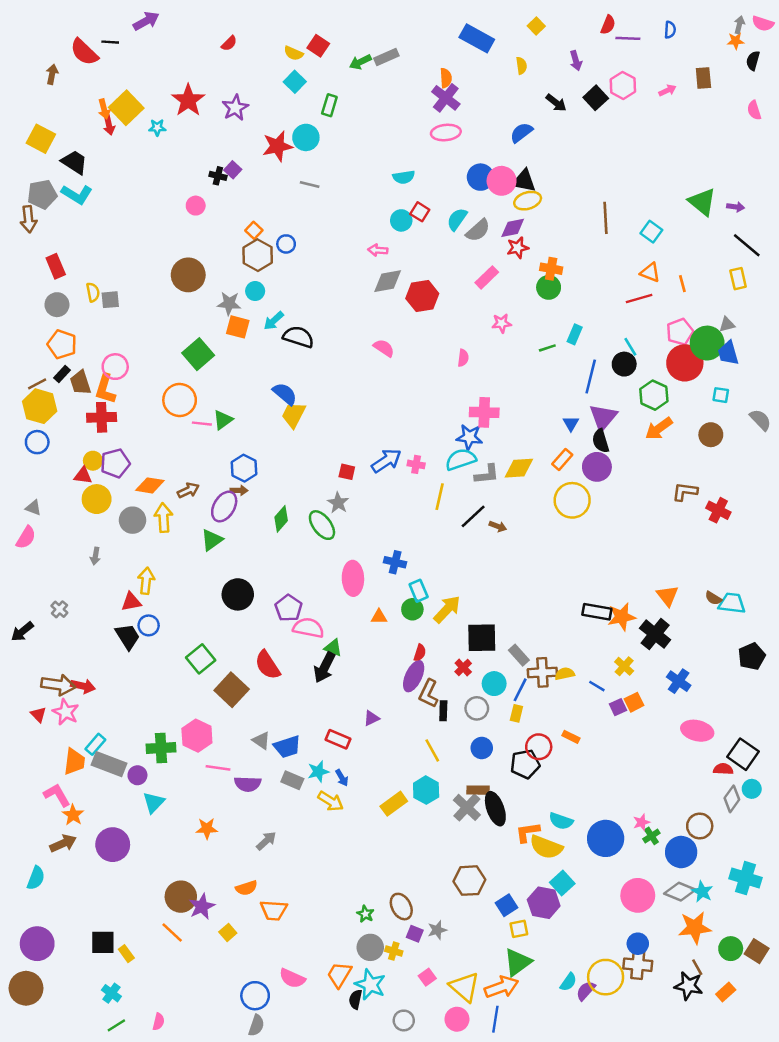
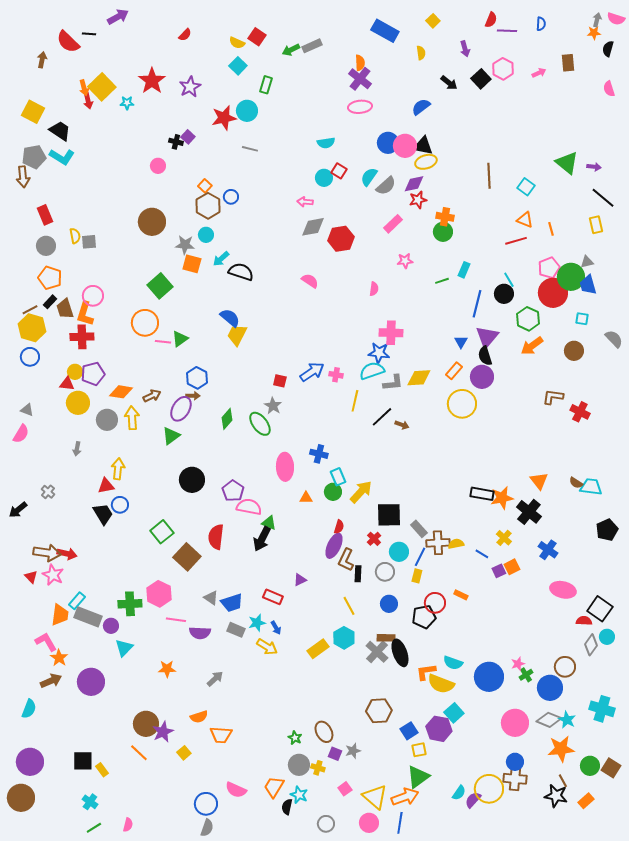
red semicircle: (267, 665) -> (216, 537), turned 40
cyan star: (370, 985) -> (299, 795), size x0.7

